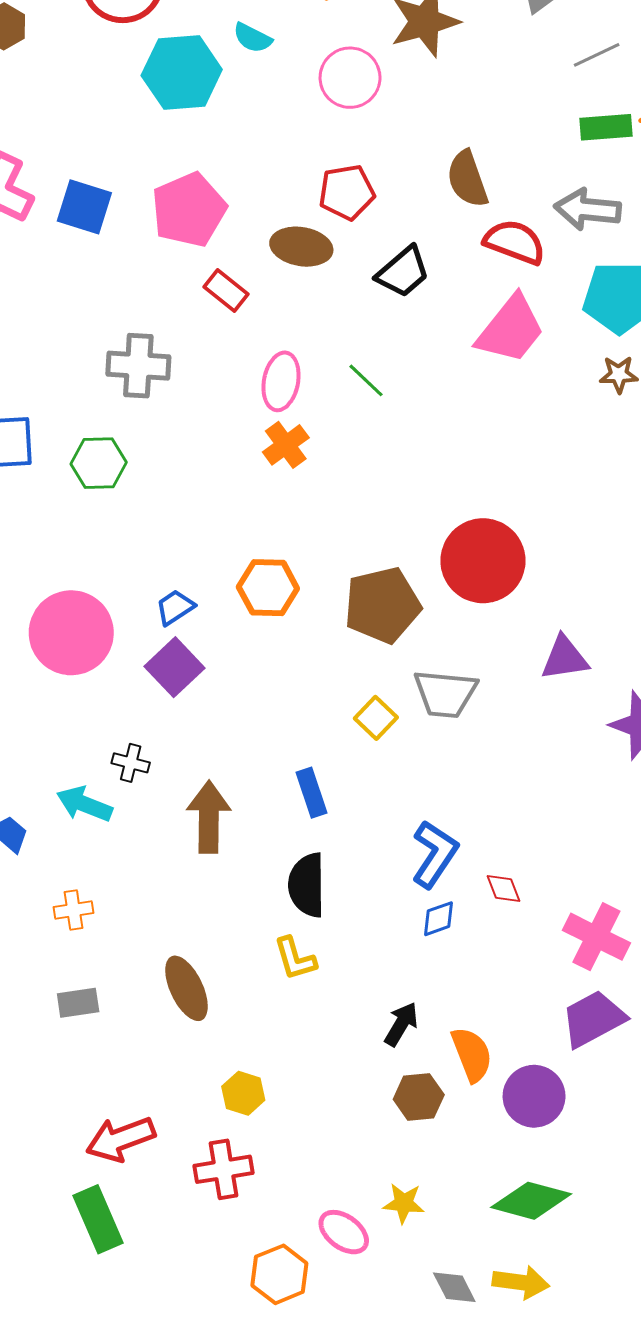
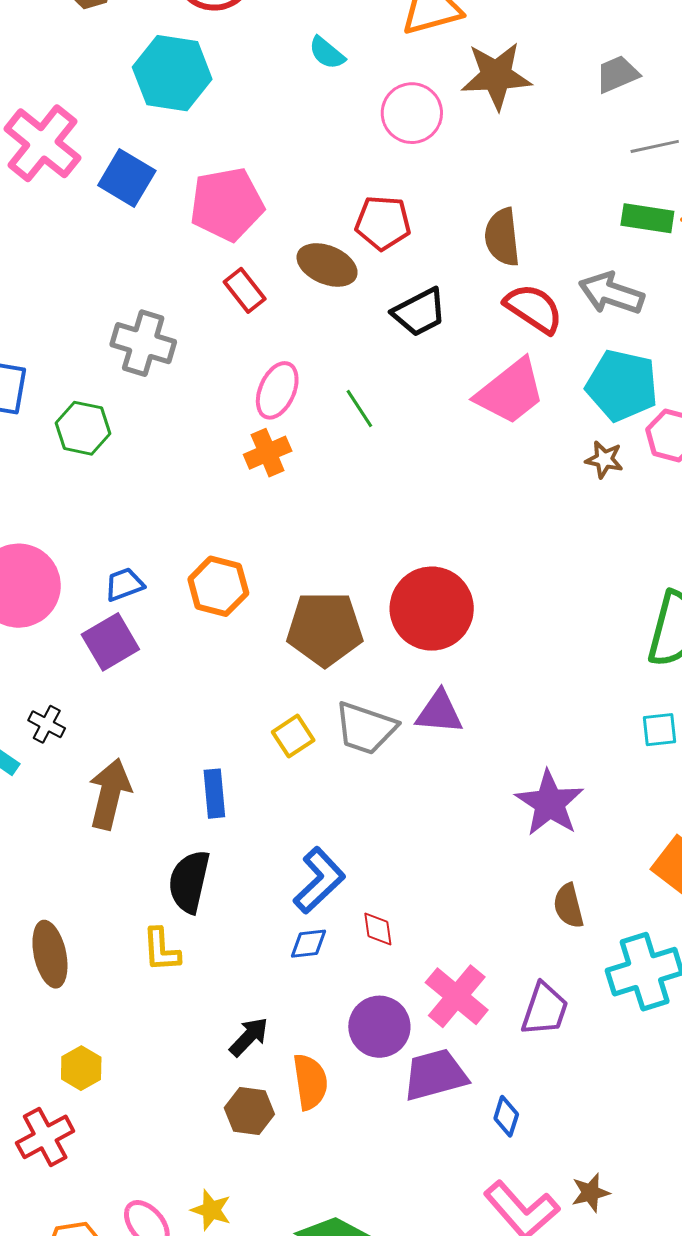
cyan hexagon: (182, 72) -> (172, 73), moved
purple triangle: (565, 658) -> (439, 712), moved
purple circle: (534, 1096) -> (379, 1027), moved
red cross: (224, 1169) -> (45, 1137), turned -32

